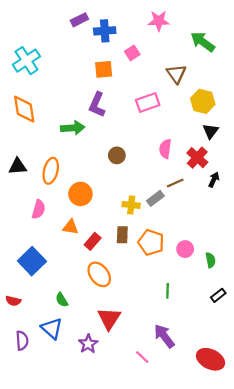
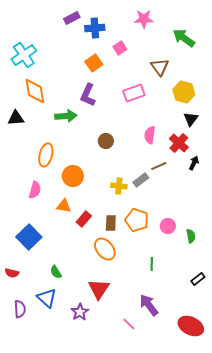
orange square: (104, 69) -> (94, 63), turned -30
orange diamond: (24, 109) -> (35, 91), moved
black triangle: (18, 166) -> (16, 118), moved
brown rectangle: (122, 235) -> (111, 223), moved
orange ellipse: (99, 274) -> (105, 249), moved
black rectangle: (218, 295) -> (198, 279), moved

